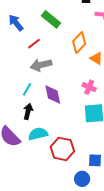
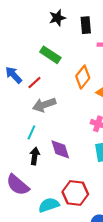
blue arrow: (16, 23) -> (14, 75), moved
purple diamond: (53, 94) -> (60, 149), moved
cyan semicircle: (38, 134) -> (49, 205), moved

